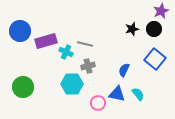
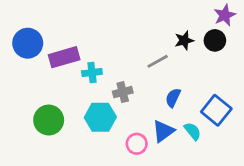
gray line: (85, 44) -> (158, 61), moved, turned -42
cyan cross: (66, 52) -> (92, 73), turned -32
blue square: (155, 59) -> (216, 110), moved
green circle: (23, 87) -> (49, 120), moved
blue triangle: (117, 94) -> (163, 131), turned -48

